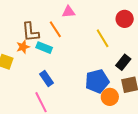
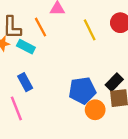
yellow line: (103, 38) -> (90, 30), moved
black rectangle: (123, 62) -> (114, 82), moved

